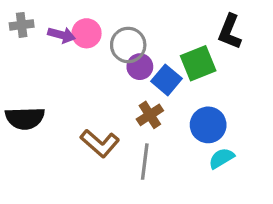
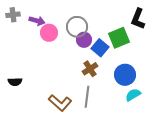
pink circle: (87, 33) -> (49, 33), moved
black semicircle: (25, 118) -> (15, 82), moved, size x0.6
brown L-shape: (100, 143) -> (60, 103), moved

